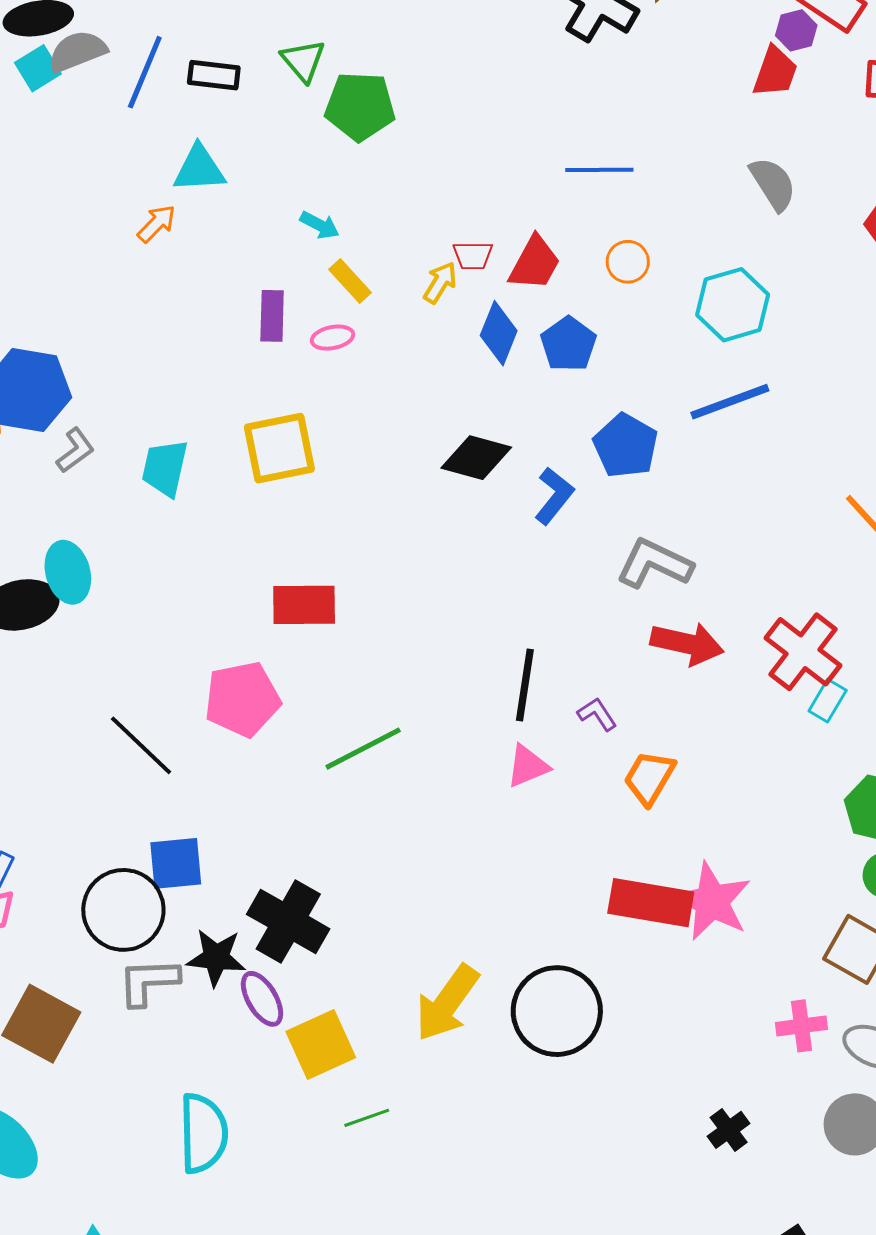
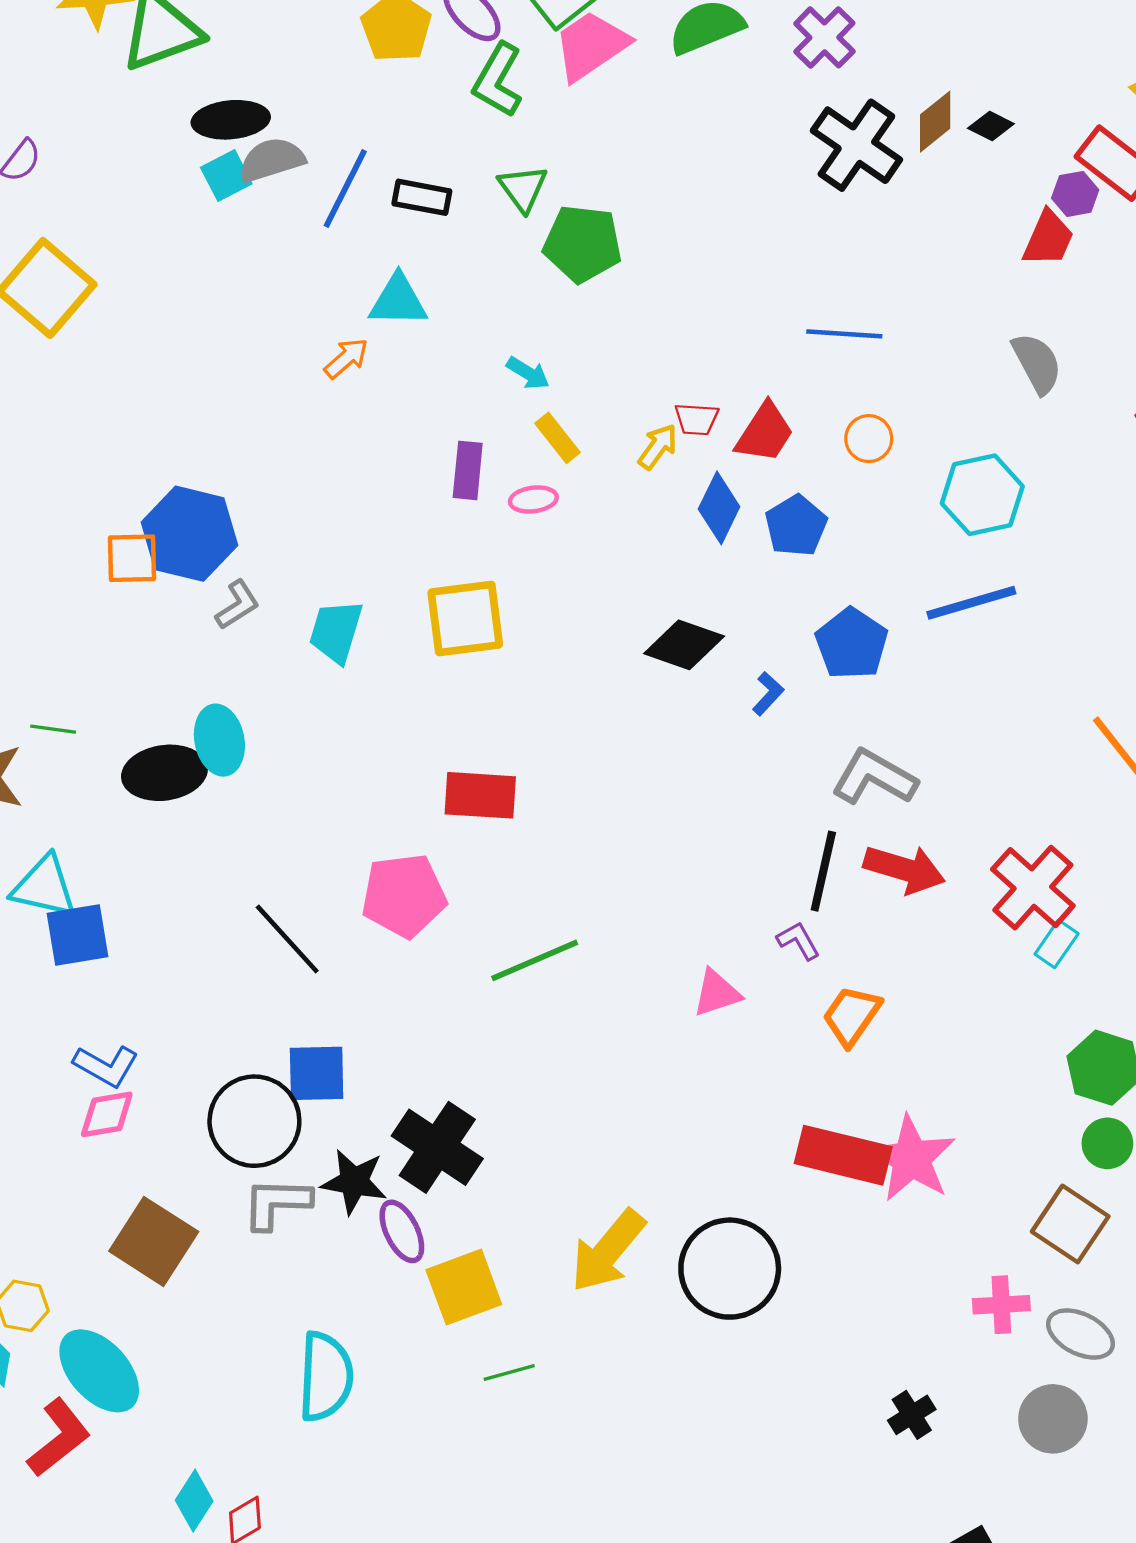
blue L-shape: (554, 496) -> (768, 694), size x0.7
black line: (525, 685) -> (823, 871), moved

